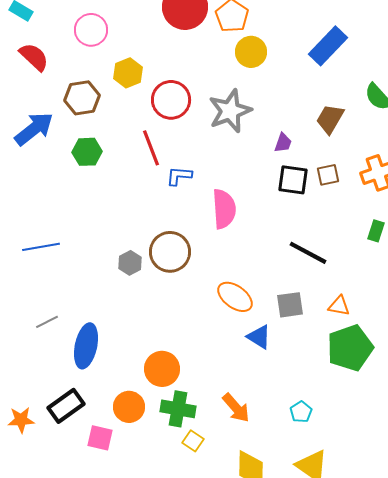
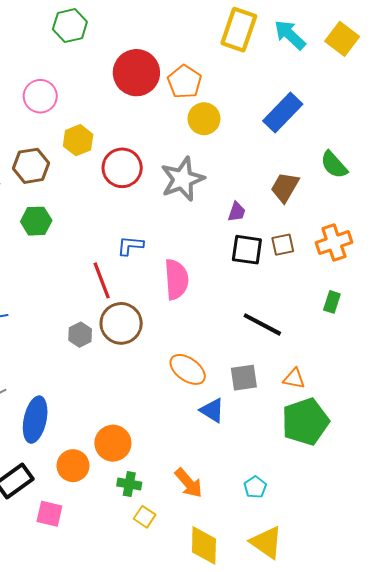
red line: (151, 148) -> (102, 280), moved
orange circle: (129, 407) -> (73, 466), moved
green cross: (178, 409) -> (129, 484), size x0.7

